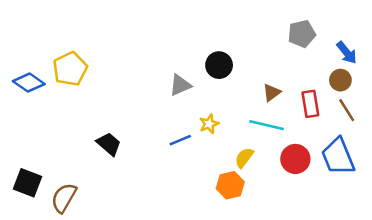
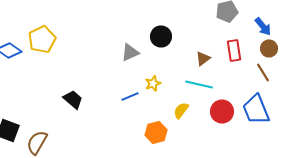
brown circle: (340, 80) -> (269, 48), moved
red rectangle: (310, 104) -> (234, 50), moved
orange hexagon: (230, 185) -> (156, 132), moved

